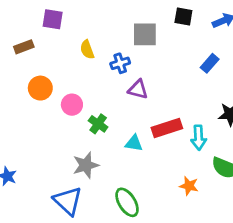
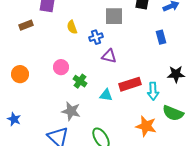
blue rectangle: (210, 63) -> (161, 37), turned -56
orange circle: (40, 88) -> (20, 74), moved
gray star: (86, 165) -> (71, 111), turned 30
orange star: (189, 186) -> (146, 126), size x1.5

